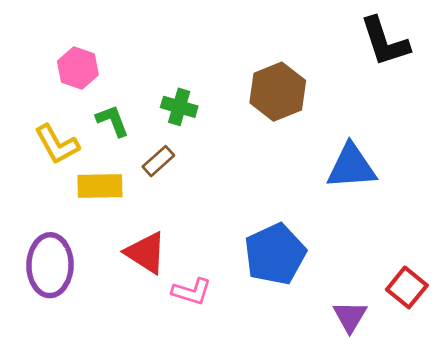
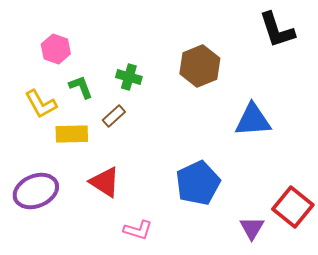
purple ellipse: (50, 265) -> (36, 191), turned 66
red square: (407, 287) -> (293, 207), size x1.4
pink L-shape: (192, 292) -> (138, 230), moved

